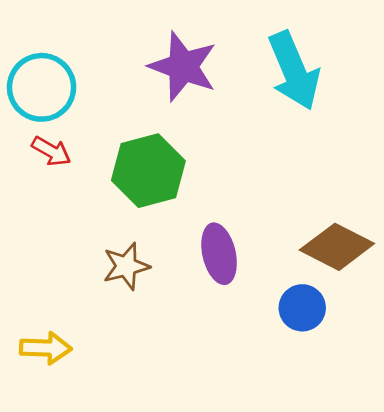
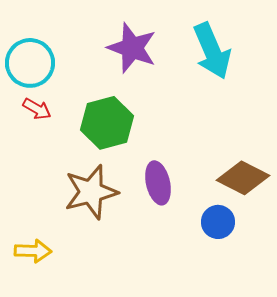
brown star: (126, 266) -> (91, 192), size x1.6

